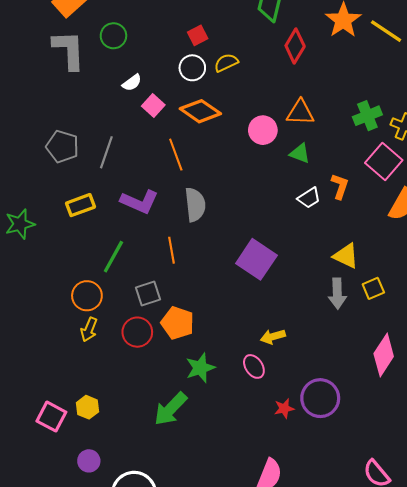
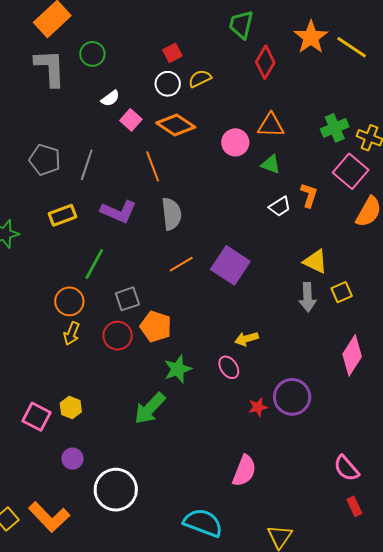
orange line: (172, 250) -> (181, 264), moved, turned 70

